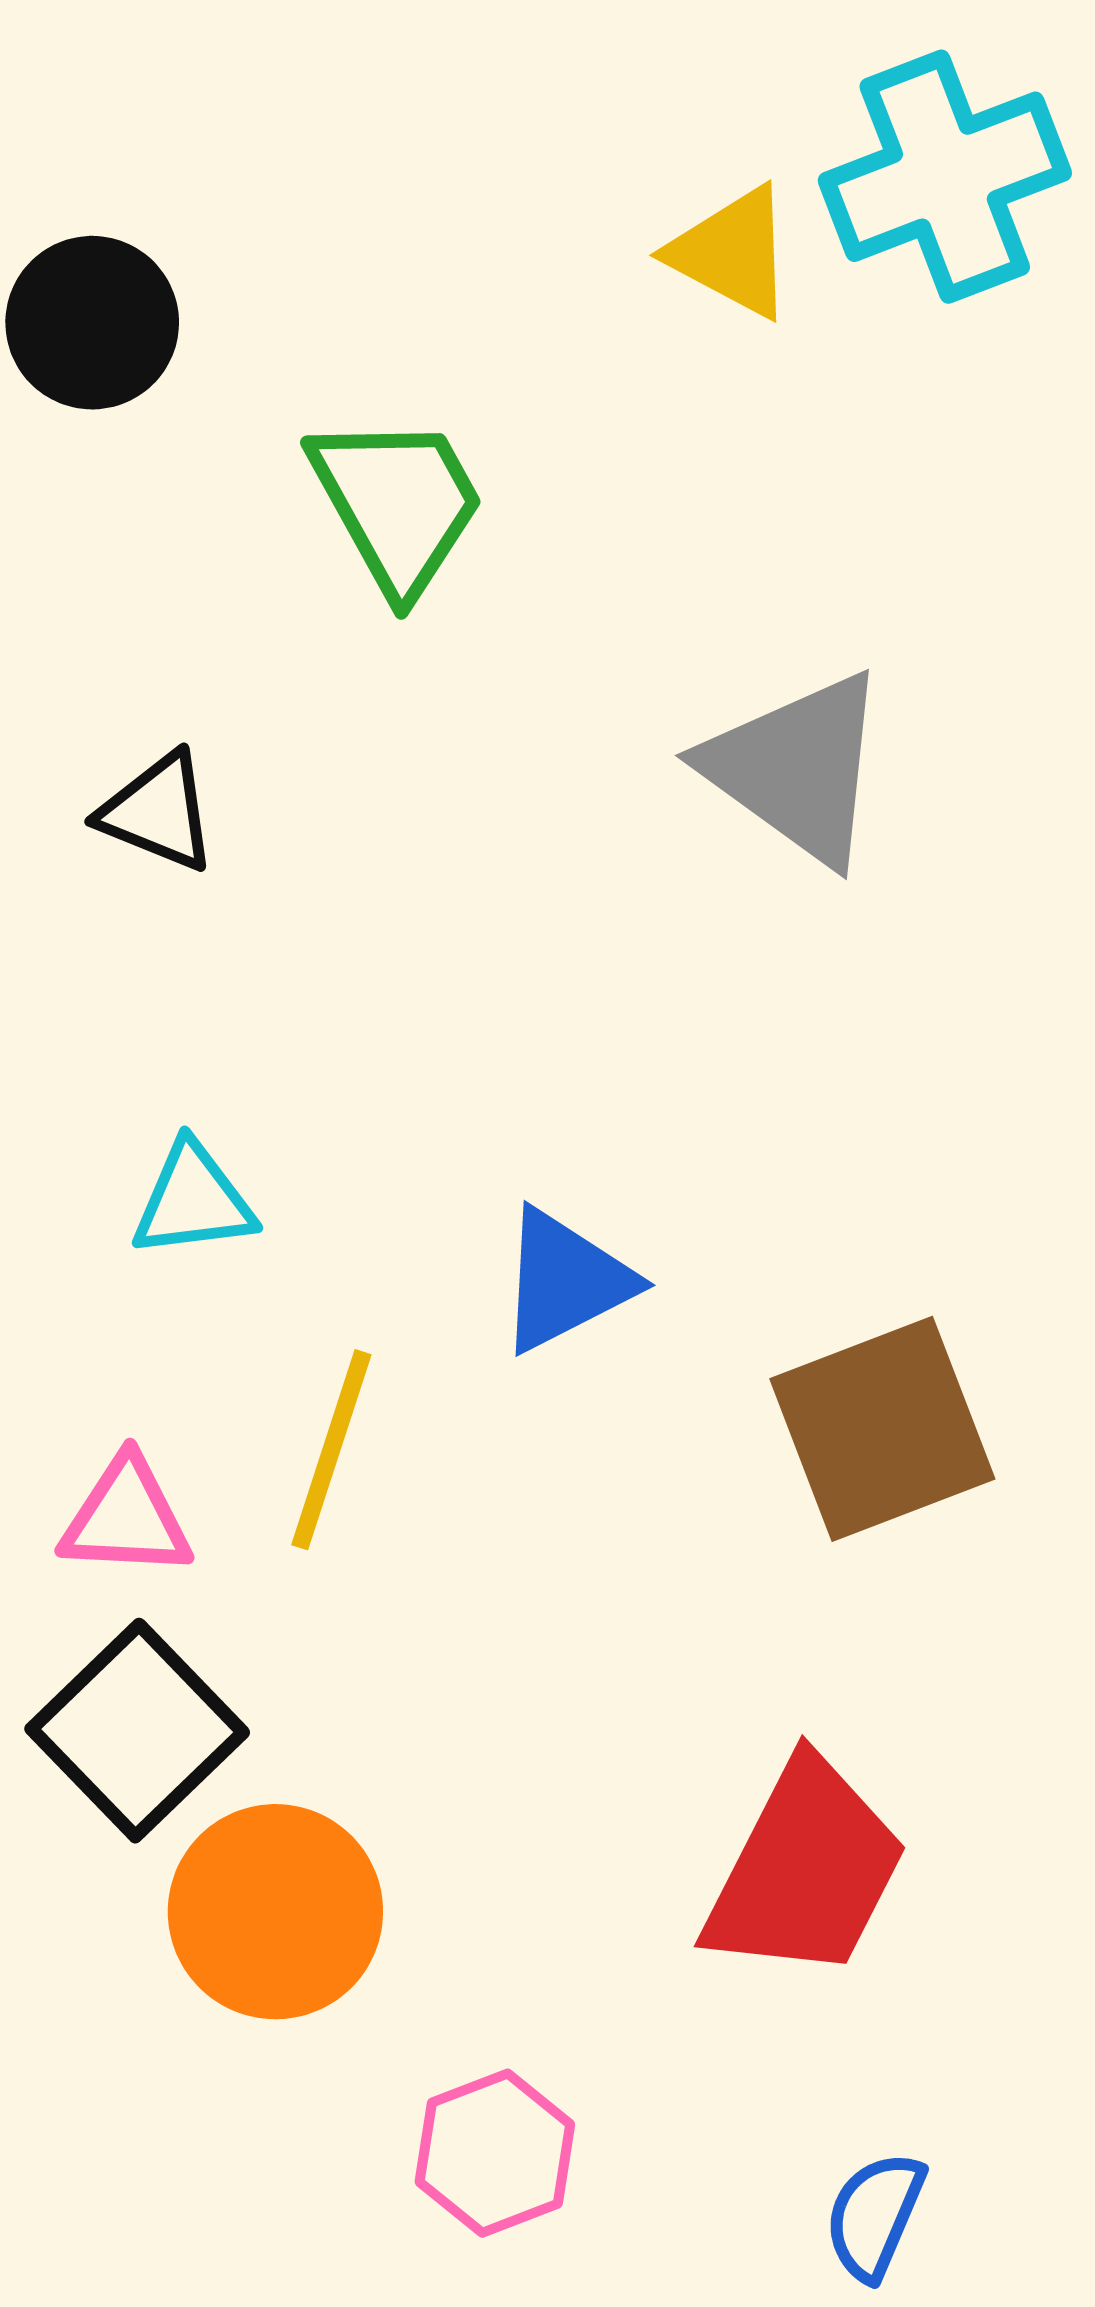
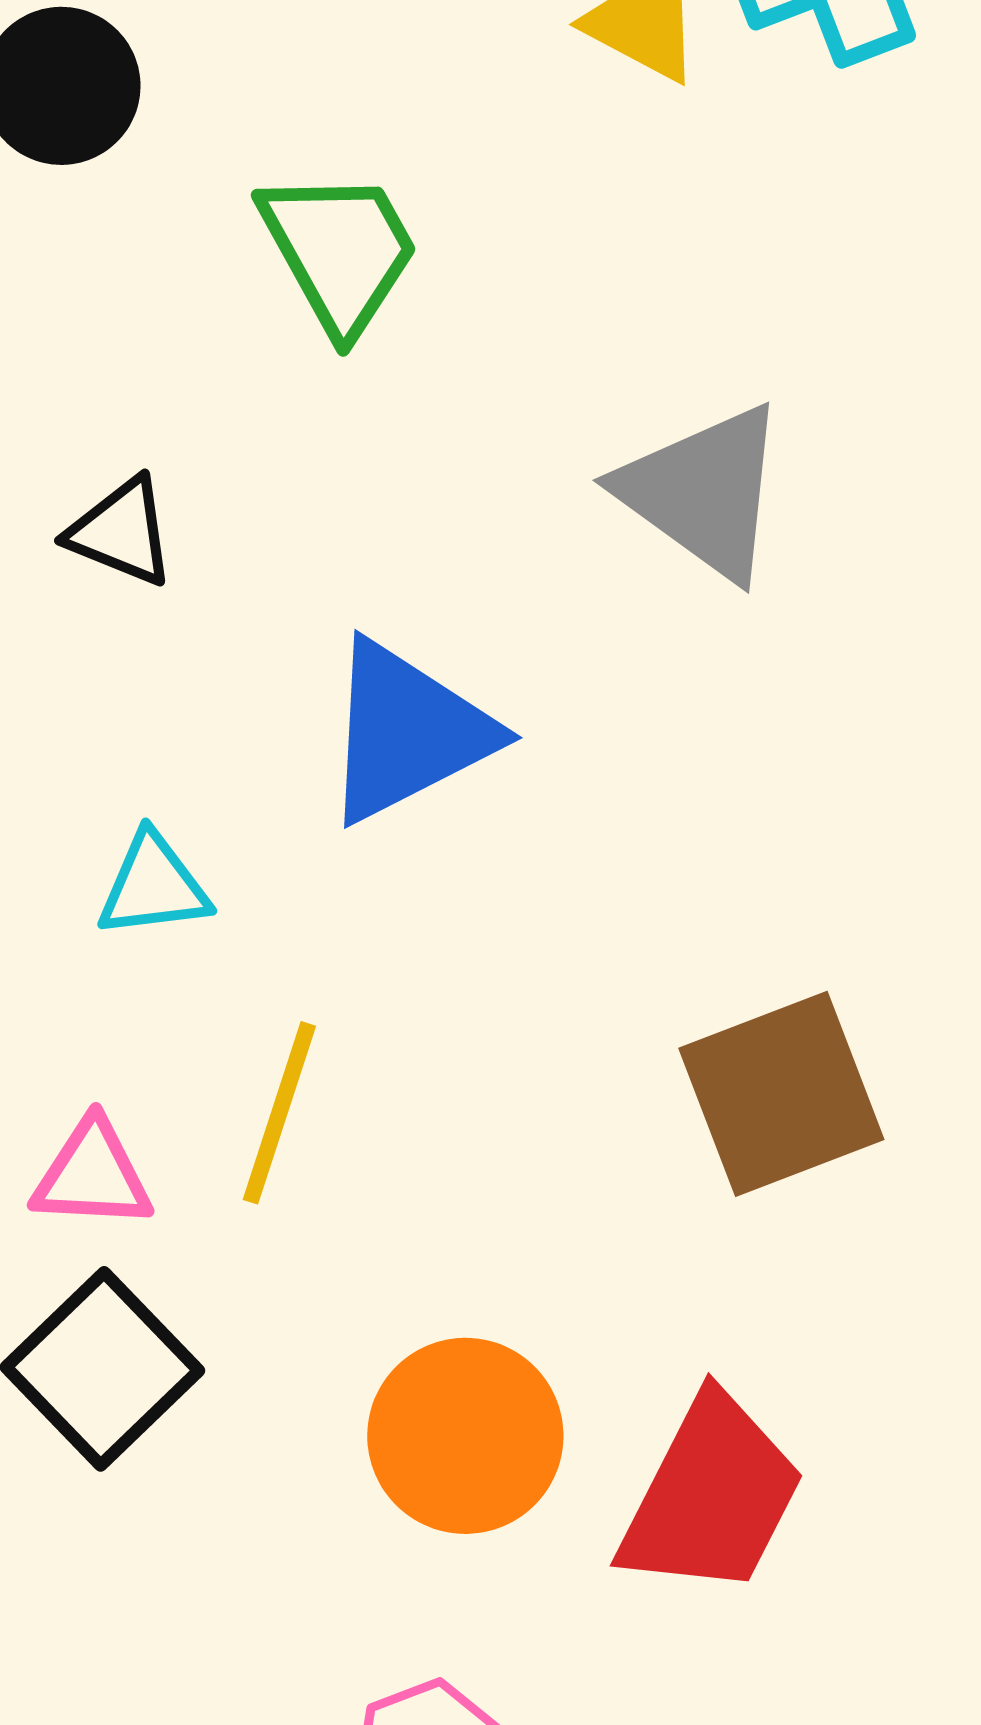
blue triangle: (565, 1281) -> (407, 732), moved, size x1.4
orange circle: (275, 1912) -> (465, 1436), moved

